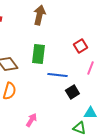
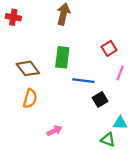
pink arrow: (31, 120) -> (54, 131), turned 32

